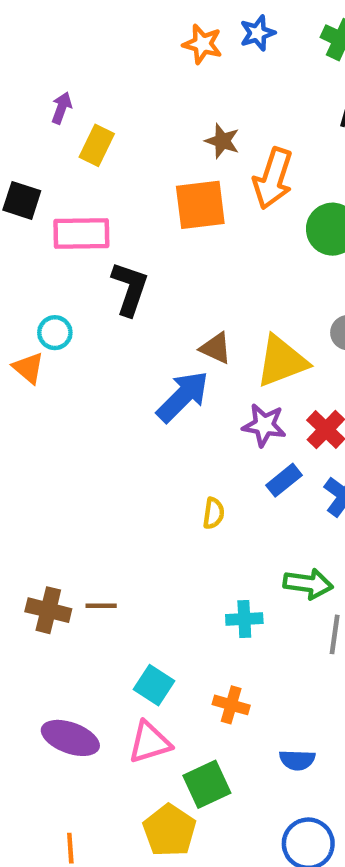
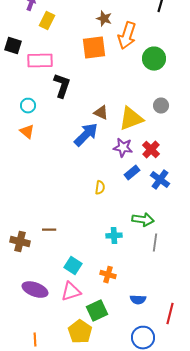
orange triangle: (28, 368) -> (27, 132), moved
brown cross: (48, 610) -> (20, 242), moved

